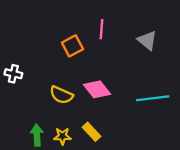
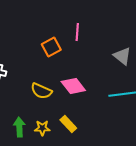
gray triangle: (147, 40) -> (122, 56), moved

